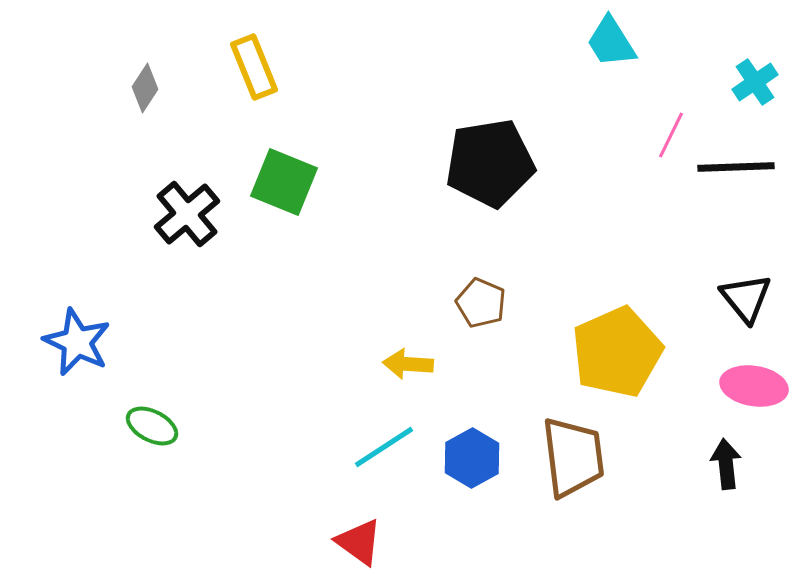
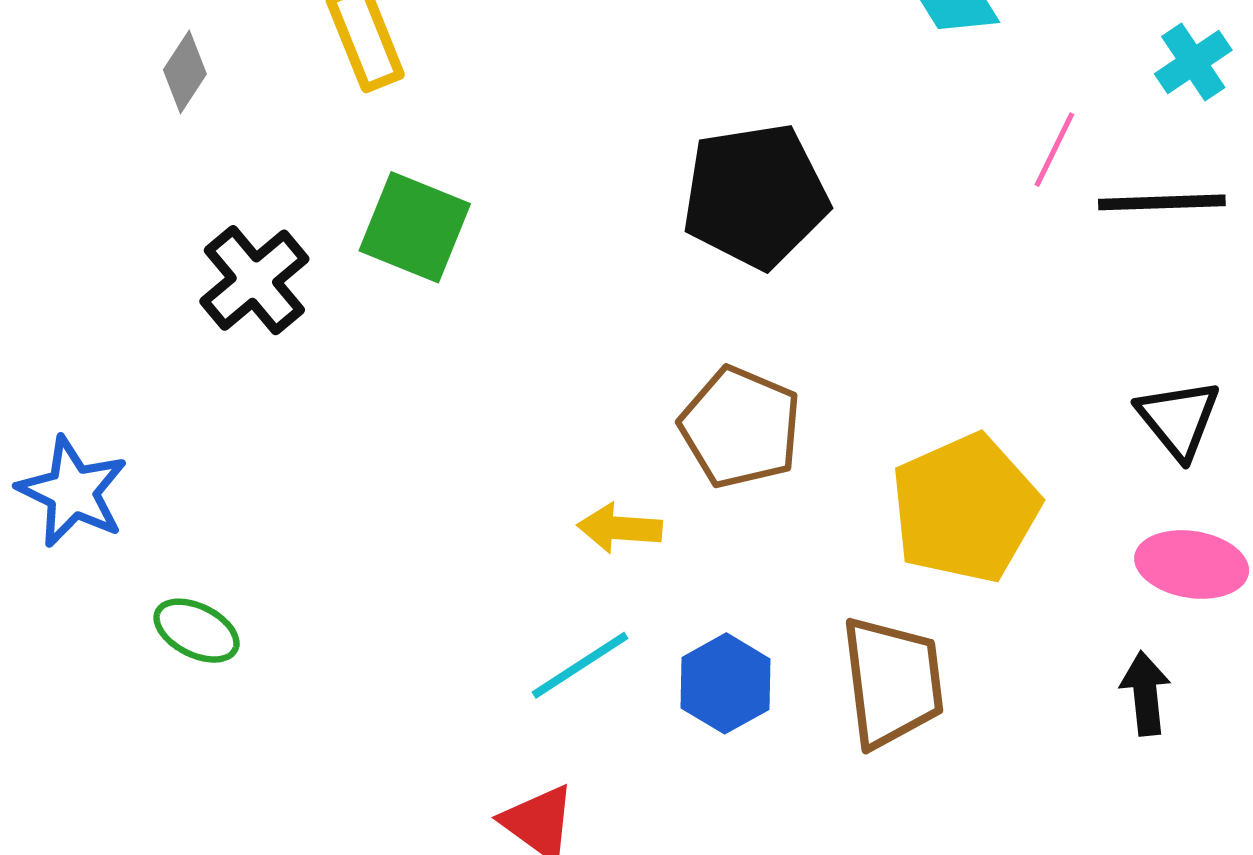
brown pentagon: (481, 303) -> (740, 427), size x1.5

